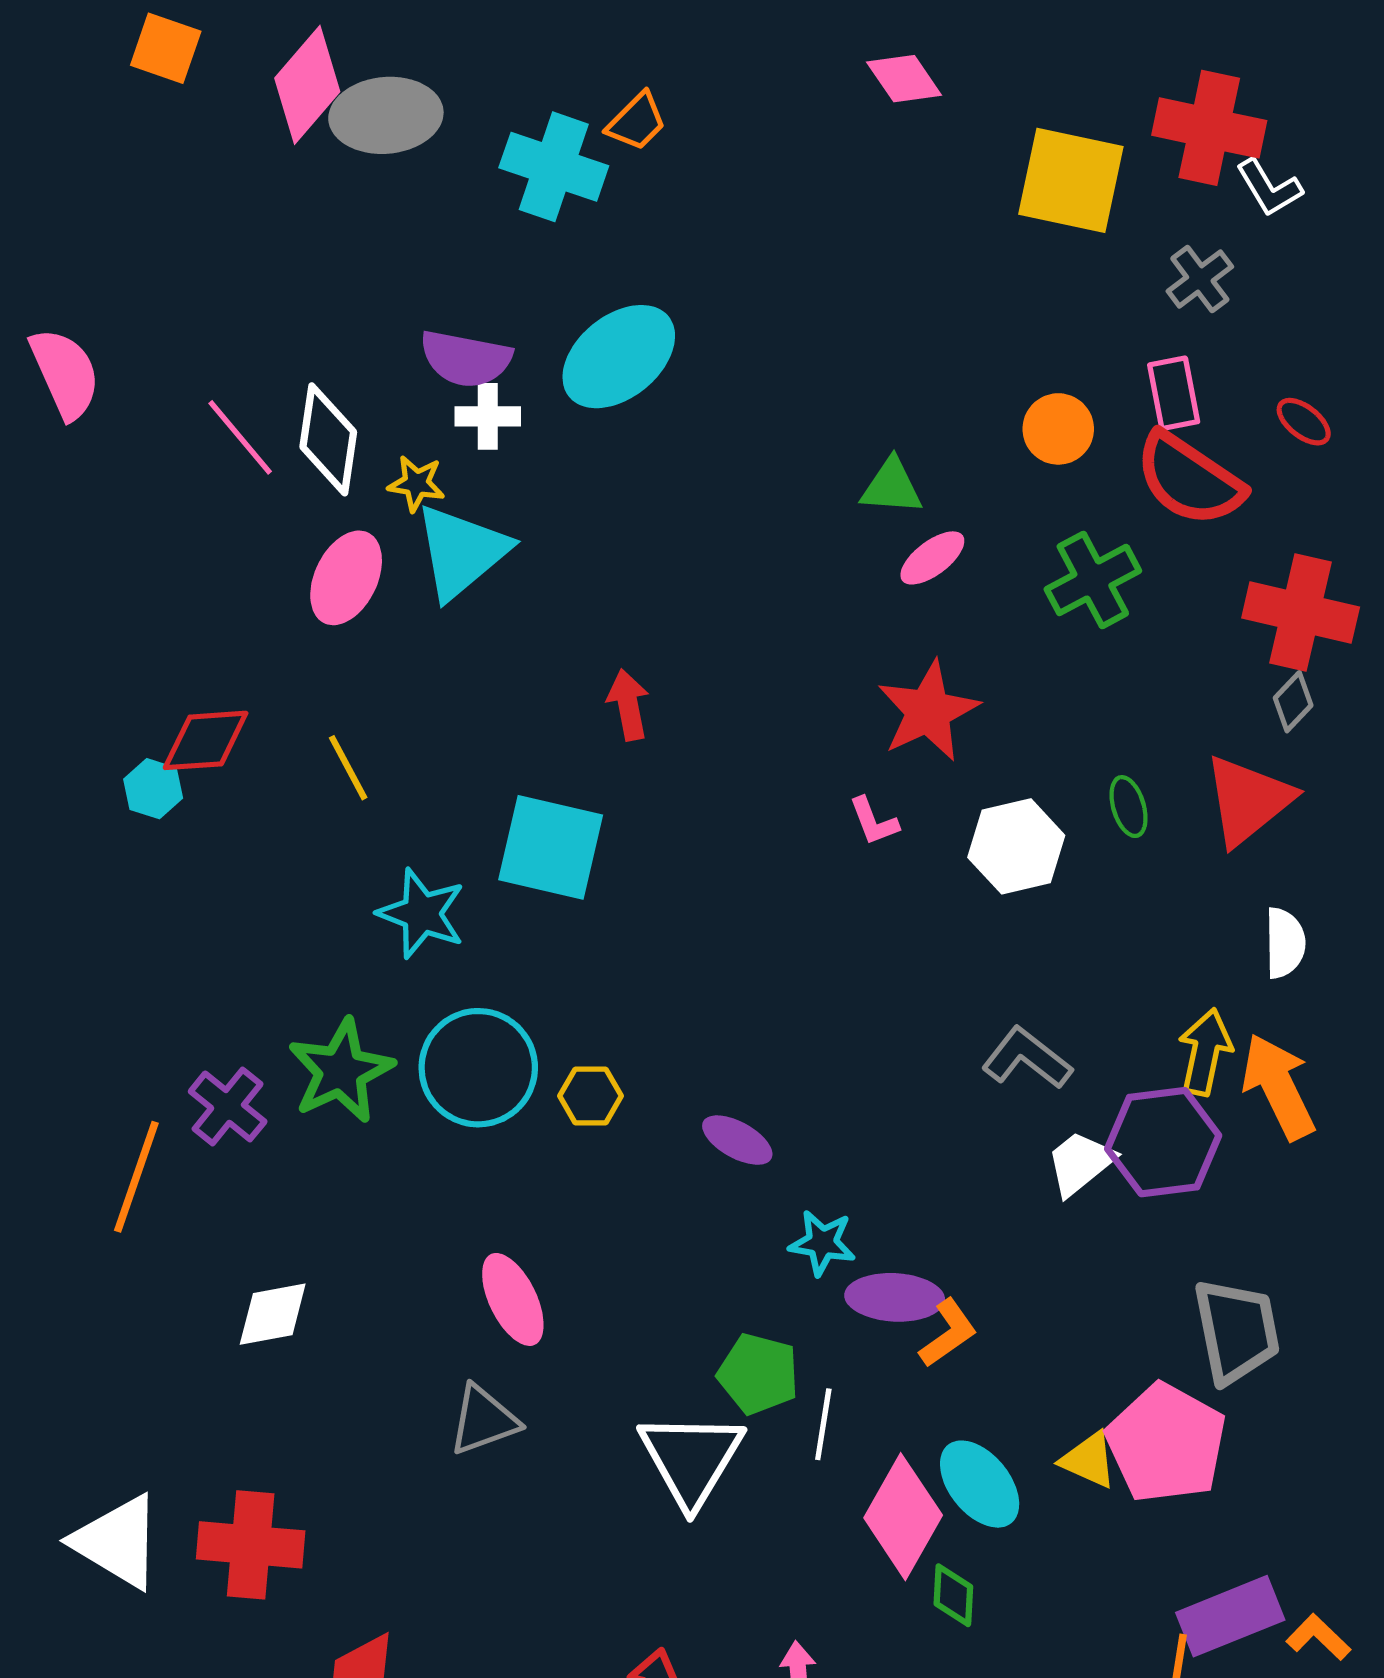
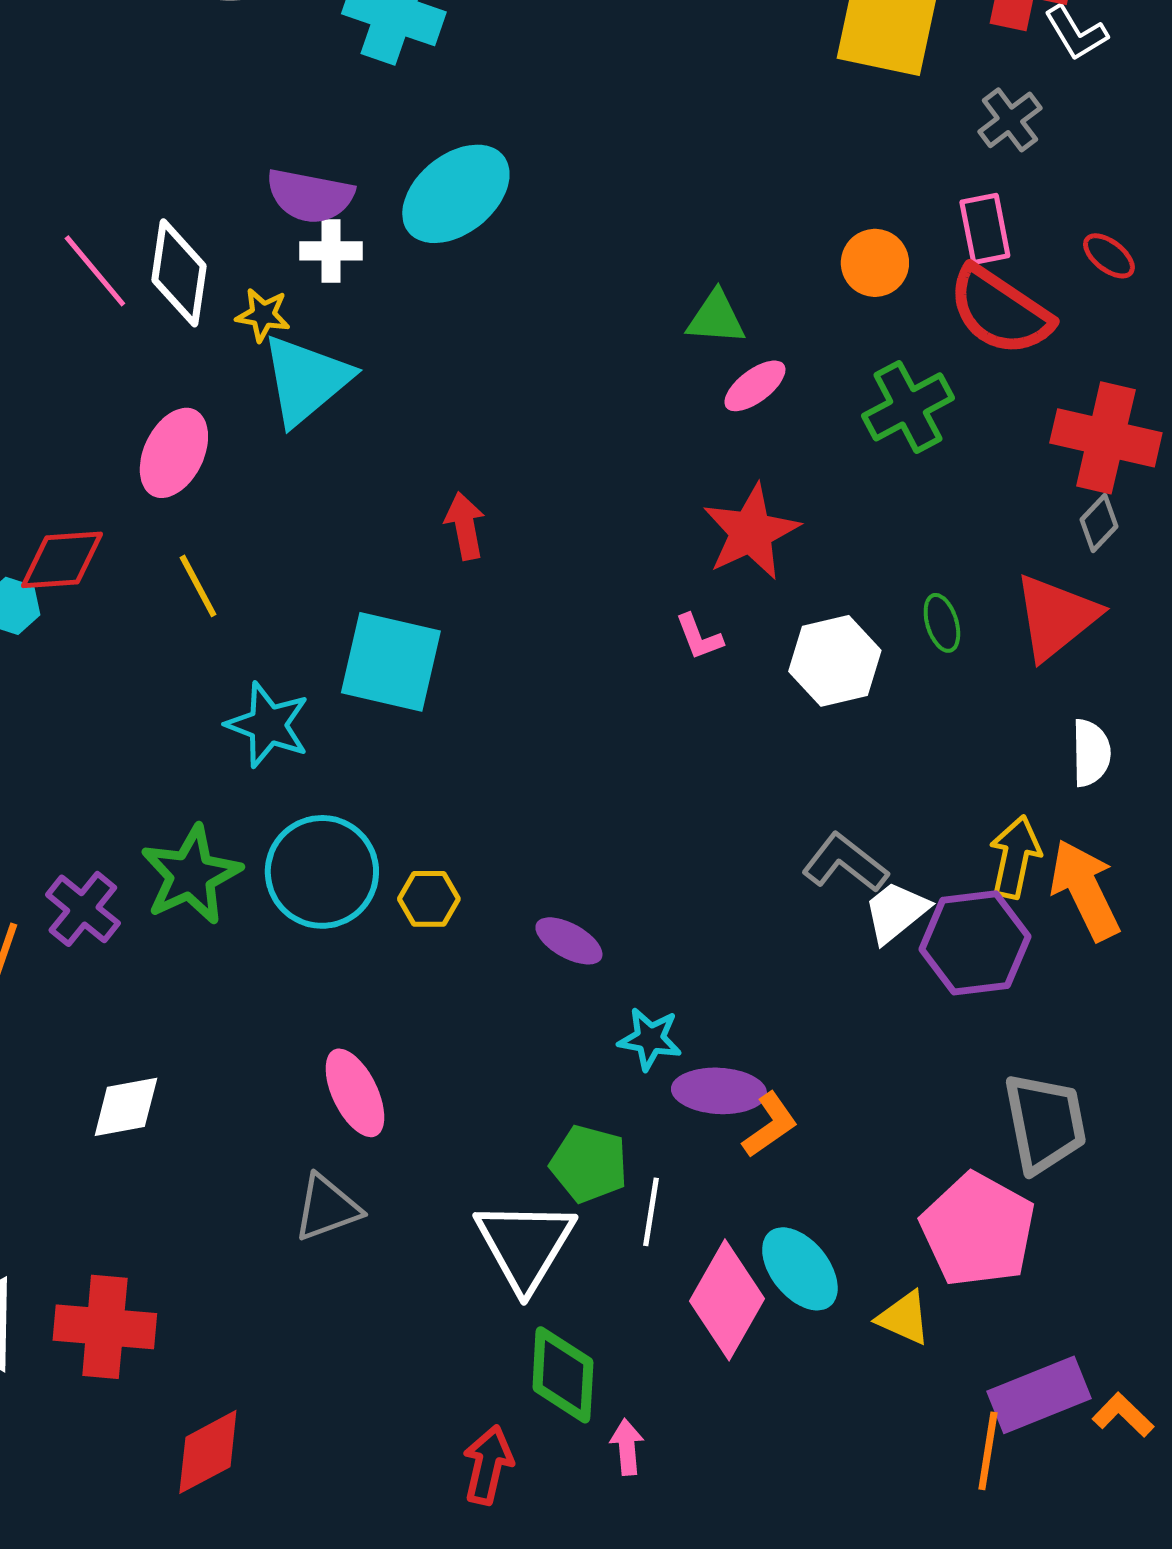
pink ellipse: (346, 578) -> (174, 453), moved
white trapezoid: (1080, 1163) -> (896, 912), moved
yellow triangle: (1089, 1460) -> (904, 1318), moved
green diamond: (953, 1595) -> (563, 1375), moved, size x1.6

